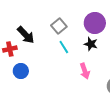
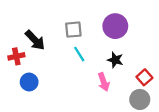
gray square: (59, 26) -> (73, 30), turned 35
black star: (91, 44) -> (115, 60), moved

